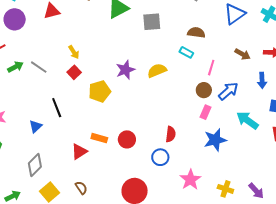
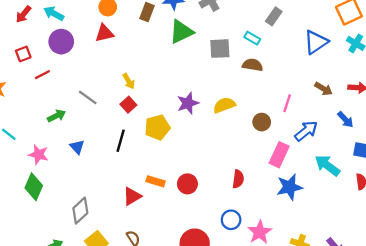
brown semicircle: (196, 33) -> (252, 65), moved
cyan rectangle: (186, 52) -> (252, 38), moved
green arrow: (15, 67) -> (56, 116), moved
blue arrow: (262, 80) -> (345, 120), turned -42
brown circle: (204, 90) -> (262, 122), moved
black line: (57, 108) -> (121, 141), moved, turned 36
pink rectangle: (205, 112) -> (279, 155), size x1.5
blue triangle: (35, 126) -> (77, 147), moved, turned -32
blue circle: (160, 157) -> (231, 220), moved

